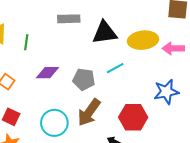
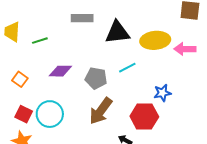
green line: (26, 42) -> (40, 41), turned 63
blue star: (166, 92) -> (162, 93), moved, size x0.7
cyan circle: (54, 123) -> (50, 114), moved

